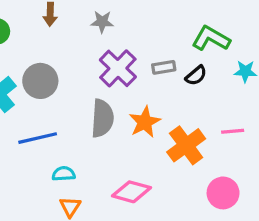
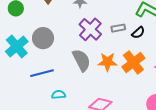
gray semicircle: (102, 118) -> (81, 60), turned -30
orange star: (145, 122) -> (107, 62), turned 30
orange cross: (186, 145) -> (133, 62), moved

